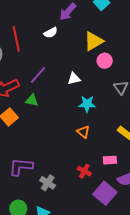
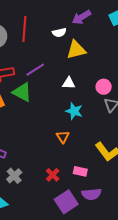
yellow triangle: (94, 41) -> (76, 50), moved
pink circle: (105, 61) -> (104, 87), moved
green triangle: (32, 100) -> (22, 92), size x1.5

